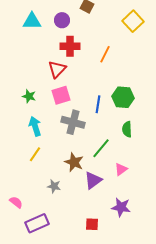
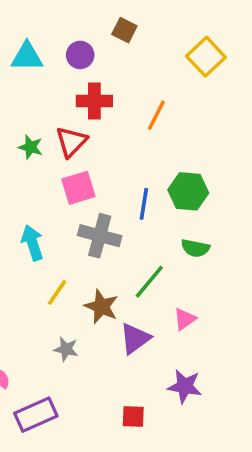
green star: (29, 96) -> (31, 147), moved
green semicircle: (127, 129) -> (195, 248), turned -77
yellow line: (35, 154) -> (57, 292), moved

